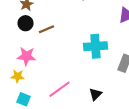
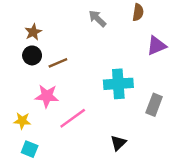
pink star: (26, 56) -> (47, 96), moved
pink line: (60, 89) -> (73, 118), moved

